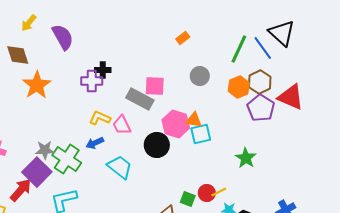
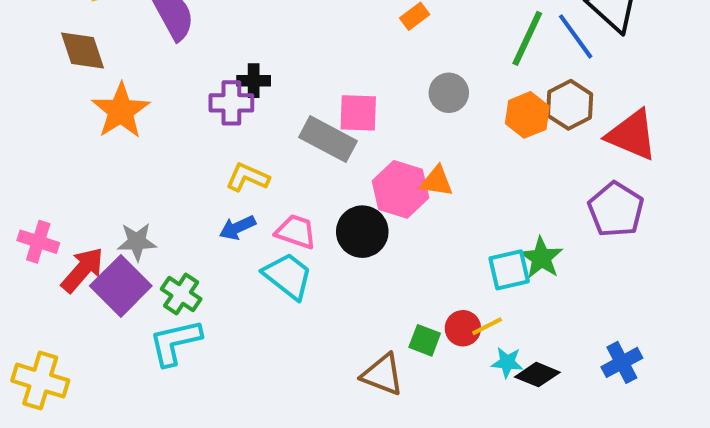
purple pentagon: (261, 108) -> (616, 209), moved
pink trapezoid: (122, 125) -> (296, 232), moved, turned 135
cyan square: (201, 134) -> (509, 270), moved
green cross: (67, 159) -> (181, 294), moved, size x0.7
red arrow: (21, 190) -> (83, 270), moved

